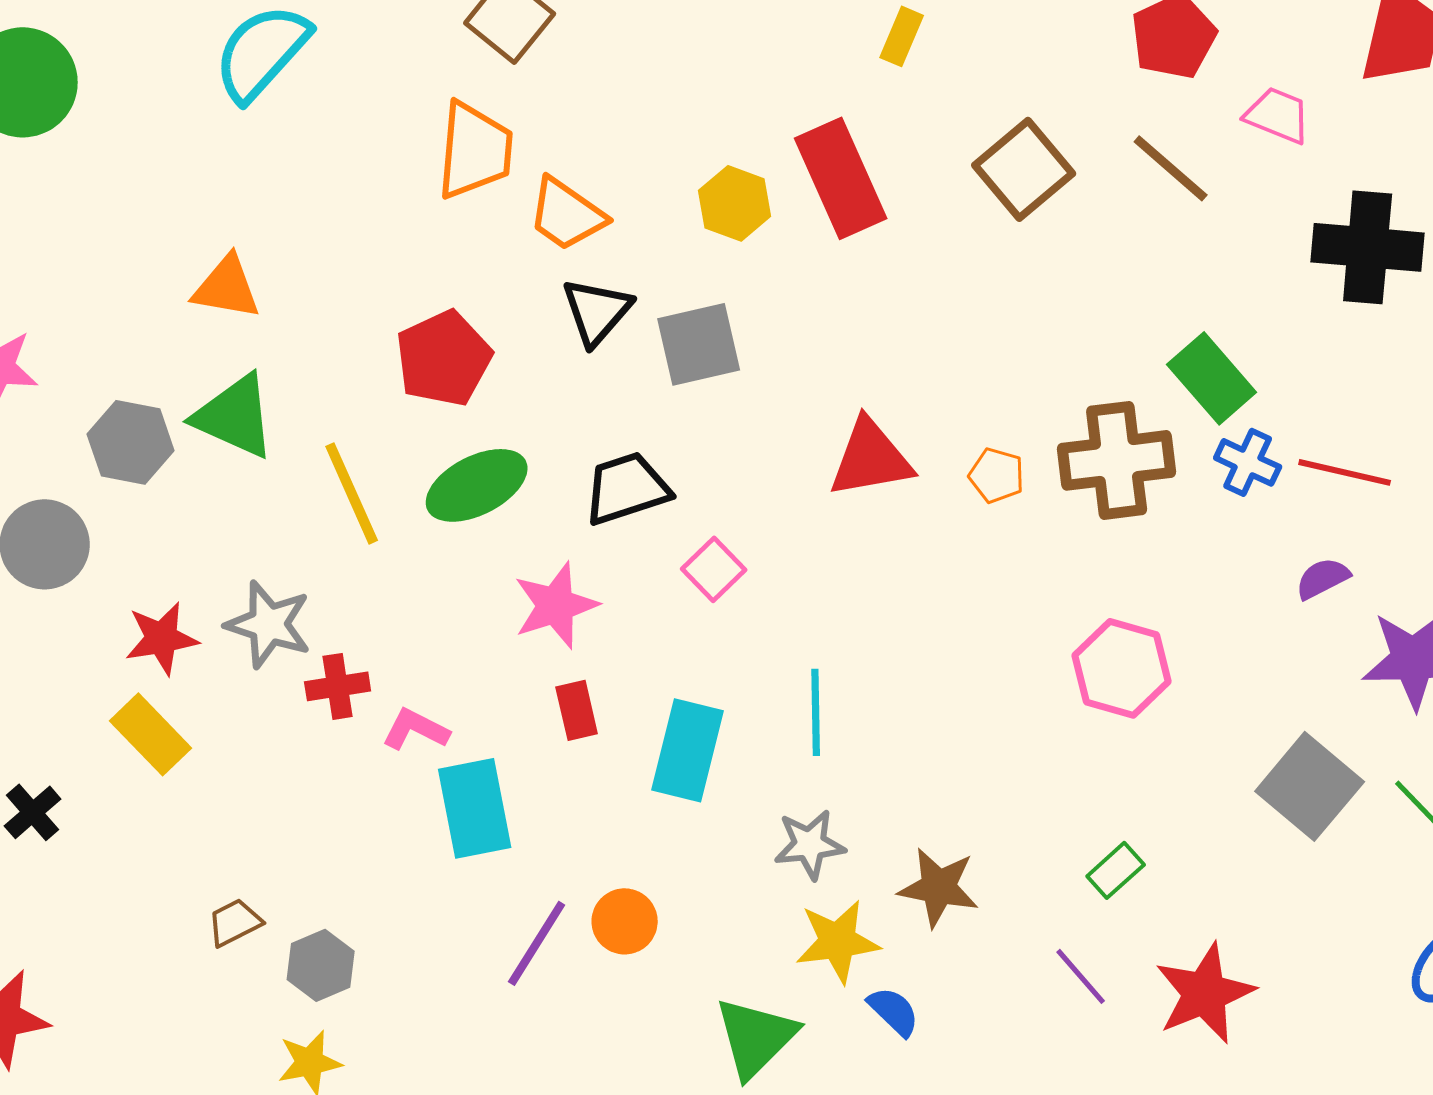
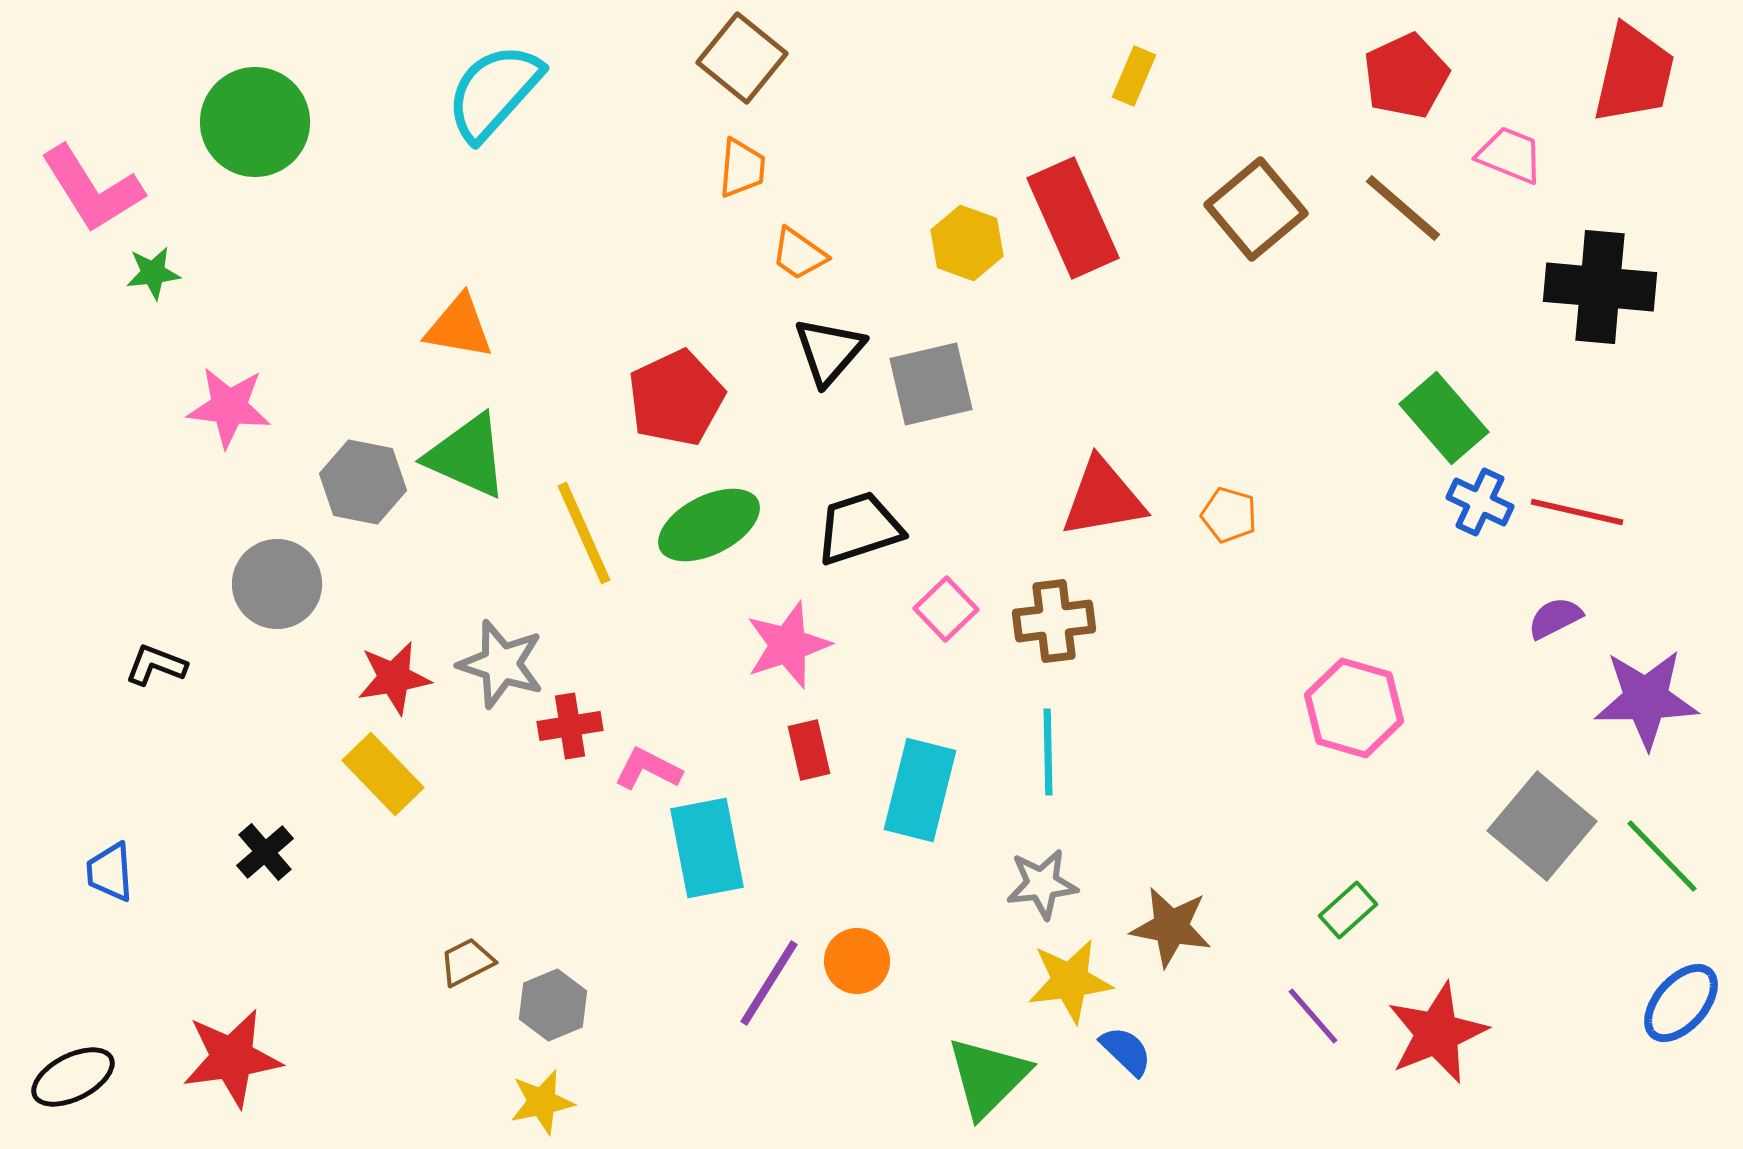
orange trapezoid: (475, 150) -> (742, 168), moved, size x0.6
orange trapezoid: (567, 214) -> (799, 254), size x0.7
brown cross: (1117, 460) -> (1054, 621), moved, size x0.7

